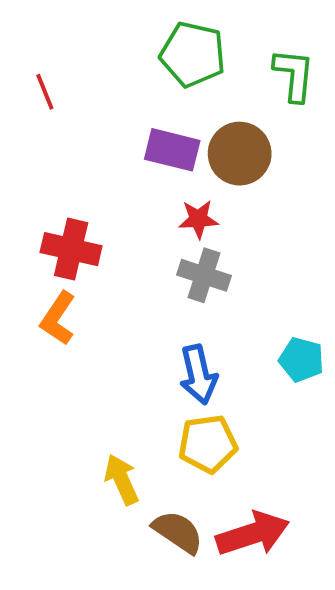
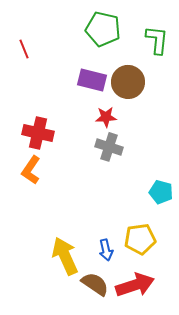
blue arrow: (198, 375) -> (106, 250), moved, size x0.7
yellow pentagon: (208, 444) -> (140, 239), moved
yellow arrow: (122, 479) -> (65, 256), size x1.4

